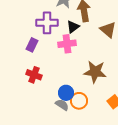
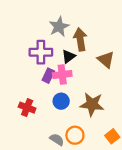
purple rectangle: (32, 45) -> (48, 76), moved
blue circle: (66, 93) -> (61, 101), moved

